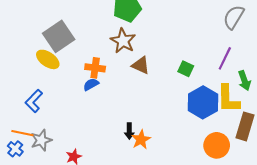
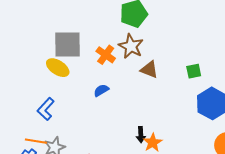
gray square: (59, 36) -> (67, 45), turned 36
orange cross: (95, 68) -> (106, 55), moved, turned 30
green square: (186, 69) -> (194, 71), turned -35

